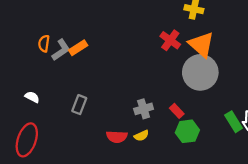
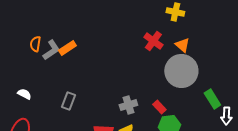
orange triangle: (201, 45) -> (182, 45), size x0.6
green rectangle: (234, 122) -> (212, 99), moved

